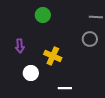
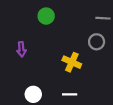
yellow cross: (53, 56) -> (72, 62), moved
white circle: (31, 73) -> (33, 94), moved

